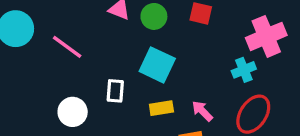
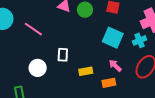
cyan square: (157, 65) -> (113, 38), moved
yellow rectangle: (161, 108) -> (86, 71), moved

